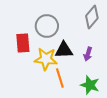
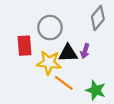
purple arrow: (88, 54) -> (85, 51), moved
orange line: (60, 78) -> (64, 83), turned -36

